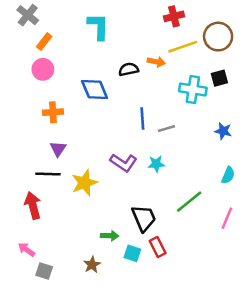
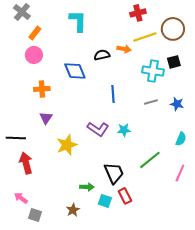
gray line: (166, 129) -> (151, 102), moved
black line: (48, 174) -> (16, 138), moved

